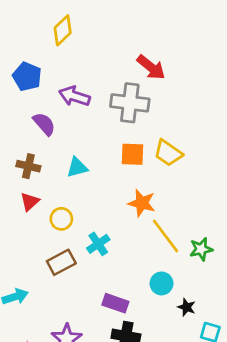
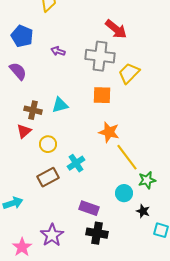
purple arrow: (75, 96) -> (58, 51), size x0.6
purple semicircle: (44, 124) -> (18, 71), moved
yellow trapezoid: (168, 153) -> (129, 73), moved, turned 100
brown cross: (28, 166) -> (33, 110), moved
green star: (201, 249) -> (147, 180), moved

